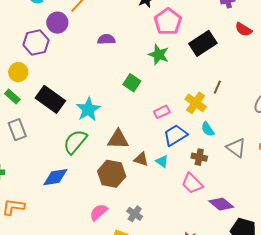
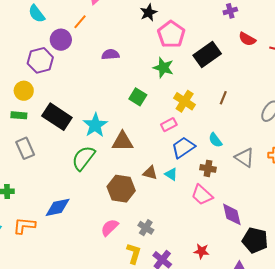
green rectangle: (12, 96) -> (19, 115), turned -35
yellow cross: (196, 103) -> (185, 101), moved
brown triangle: (118, 139) -> (123, 141), moved
blue diamond: (55, 177) -> (58, 207), moved
purple diamond: (221, 204) -> (232, 214), turned 40

